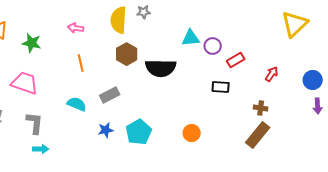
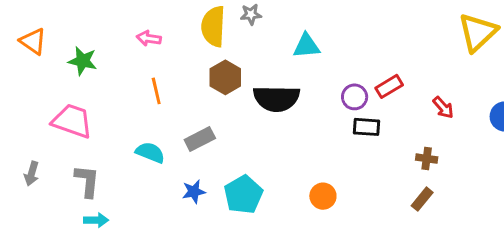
cyan triangle: (191, 38) -> (306, 46), moved
purple circle: (213, 46) -> (355, 97), moved
red arrow: (272, 74) -> (443, 107), turned 105
brown rectangle: (258, 135) -> (422, 199), size x0.6

